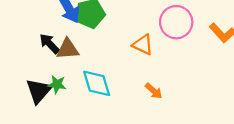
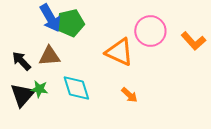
black arrow: (49, 44) -> (21, 61), moved
orange triangle: (143, 45) -> (119, 52), size x1.4

